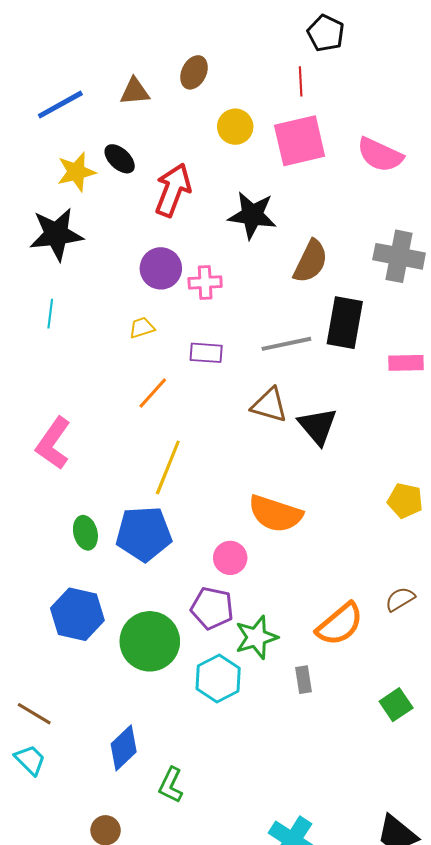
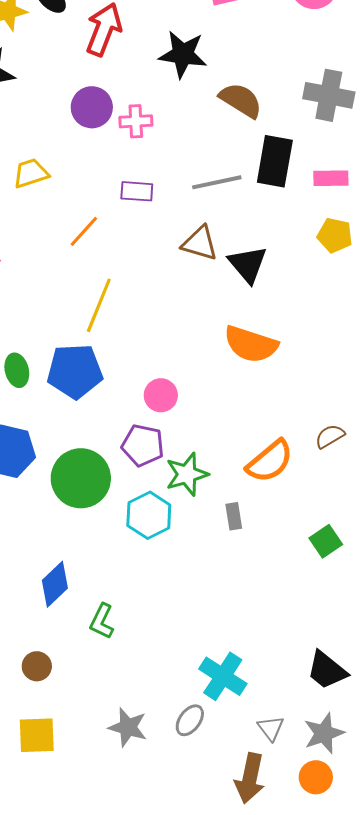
brown semicircle: (311, 261) -> (241, 100), turned -84
yellow trapezoid: (142, 328) -> (31, 173), moved, size x1.4
pink rectangle: (406, 363) -> (331, 178), moved
yellow pentagon: (405, 501) -> (335, 235), moved
orange semicircle: (275, 514) -> (251, 344), moved

